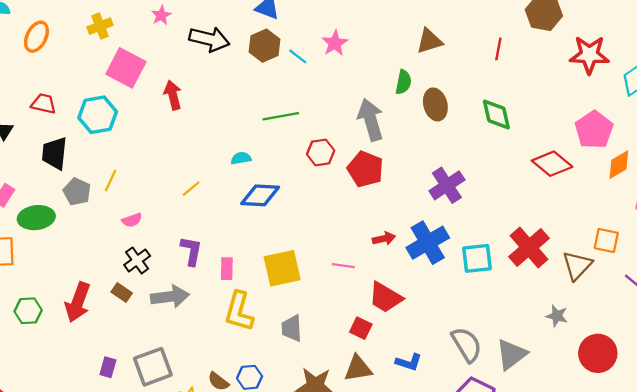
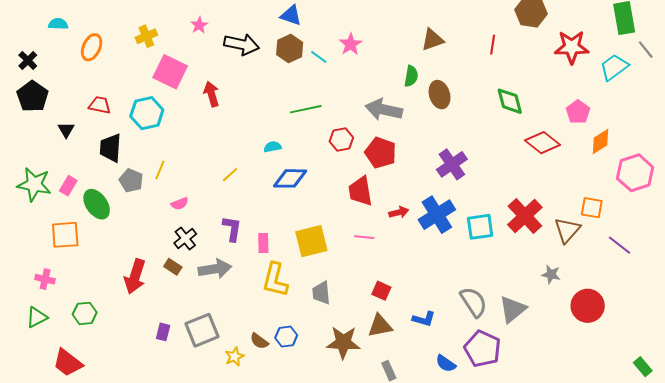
green diamond: (496, 115) -> (510, 101), moved
gray arrow: (371, 120) -> (384, 110), turned -60
pink pentagon: (594, 130) -> (578, 112), size x0.7
green ellipse: (36, 218) -> (97, 204), turned 64
red trapezoid: (385, 297) -> (360, 191), moved, turned 52
green hexagon: (28, 311) -> (85, 313), moved

